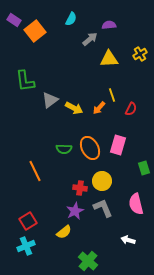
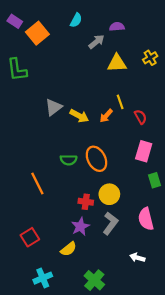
green L-shape: (25, 81) -> (17, 70), moved
red semicircle: (131, 109) -> (141, 117), turned -56
pink rectangle: (118, 145) -> (144, 151), moved
gray L-shape: (103, 208) -> (110, 223), turned 60
cyan cross: (26, 246) -> (43, 278), moved

